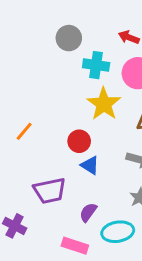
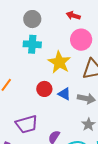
cyan cross: (96, 65) -> (32, 44), moved
blue triangle: (90, 165) -> (64, 94), moved

